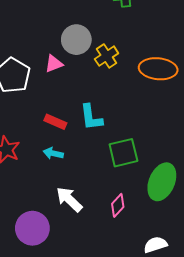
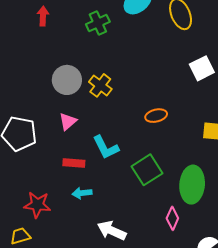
pink triangle: (54, 64) -> (68, 121), moved
orange ellipse: (158, 69) -> (156, 116), moved, size x0.6
pink diamond: (118, 205) -> (172, 218), moved

